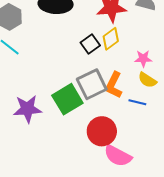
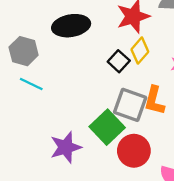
gray square: (92, 84) -> (130, 105), turned -32
red circle: (102, 131) -> (134, 151), moved

